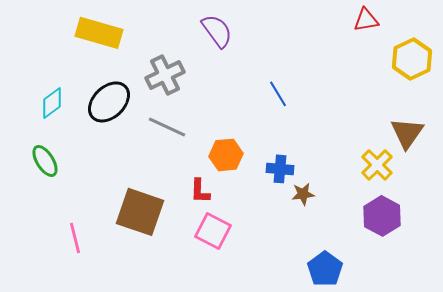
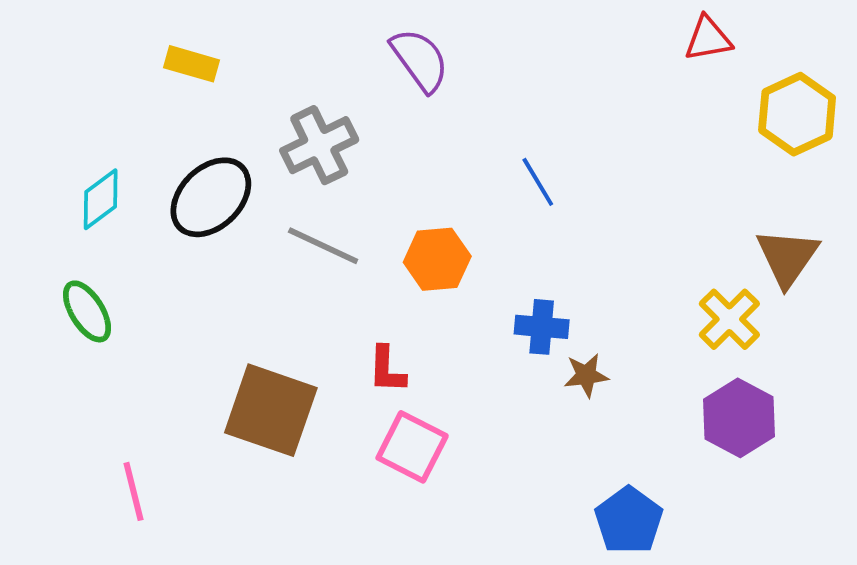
yellow rectangle: (99, 33) -> (191, 64), size x0.6
orange hexagon: (226, 155) -> (437, 259), moved
pink line: (75, 238) -> (133, 491), moved

